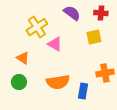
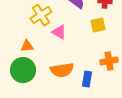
orange triangle: (23, 58) -> (27, 46), turned -40
green circle: (19, 82) -> (23, 70), size x1.6

